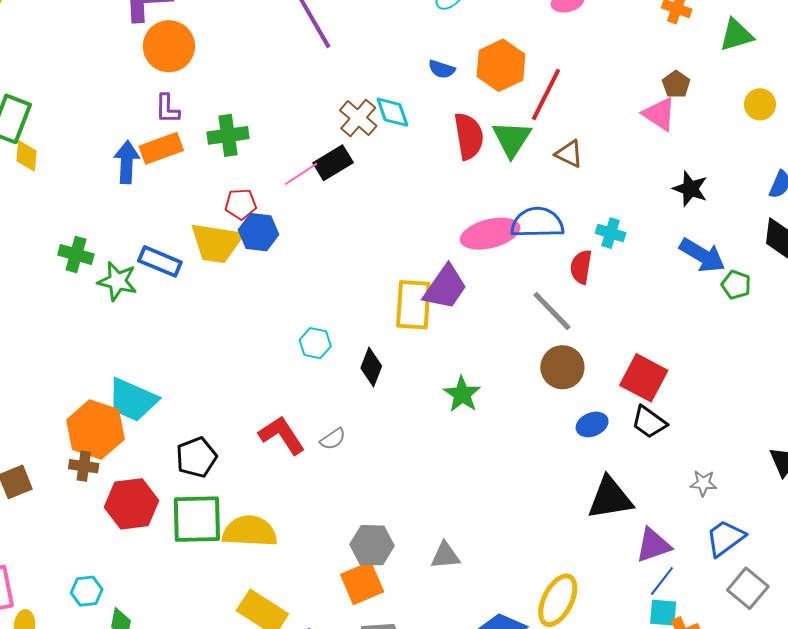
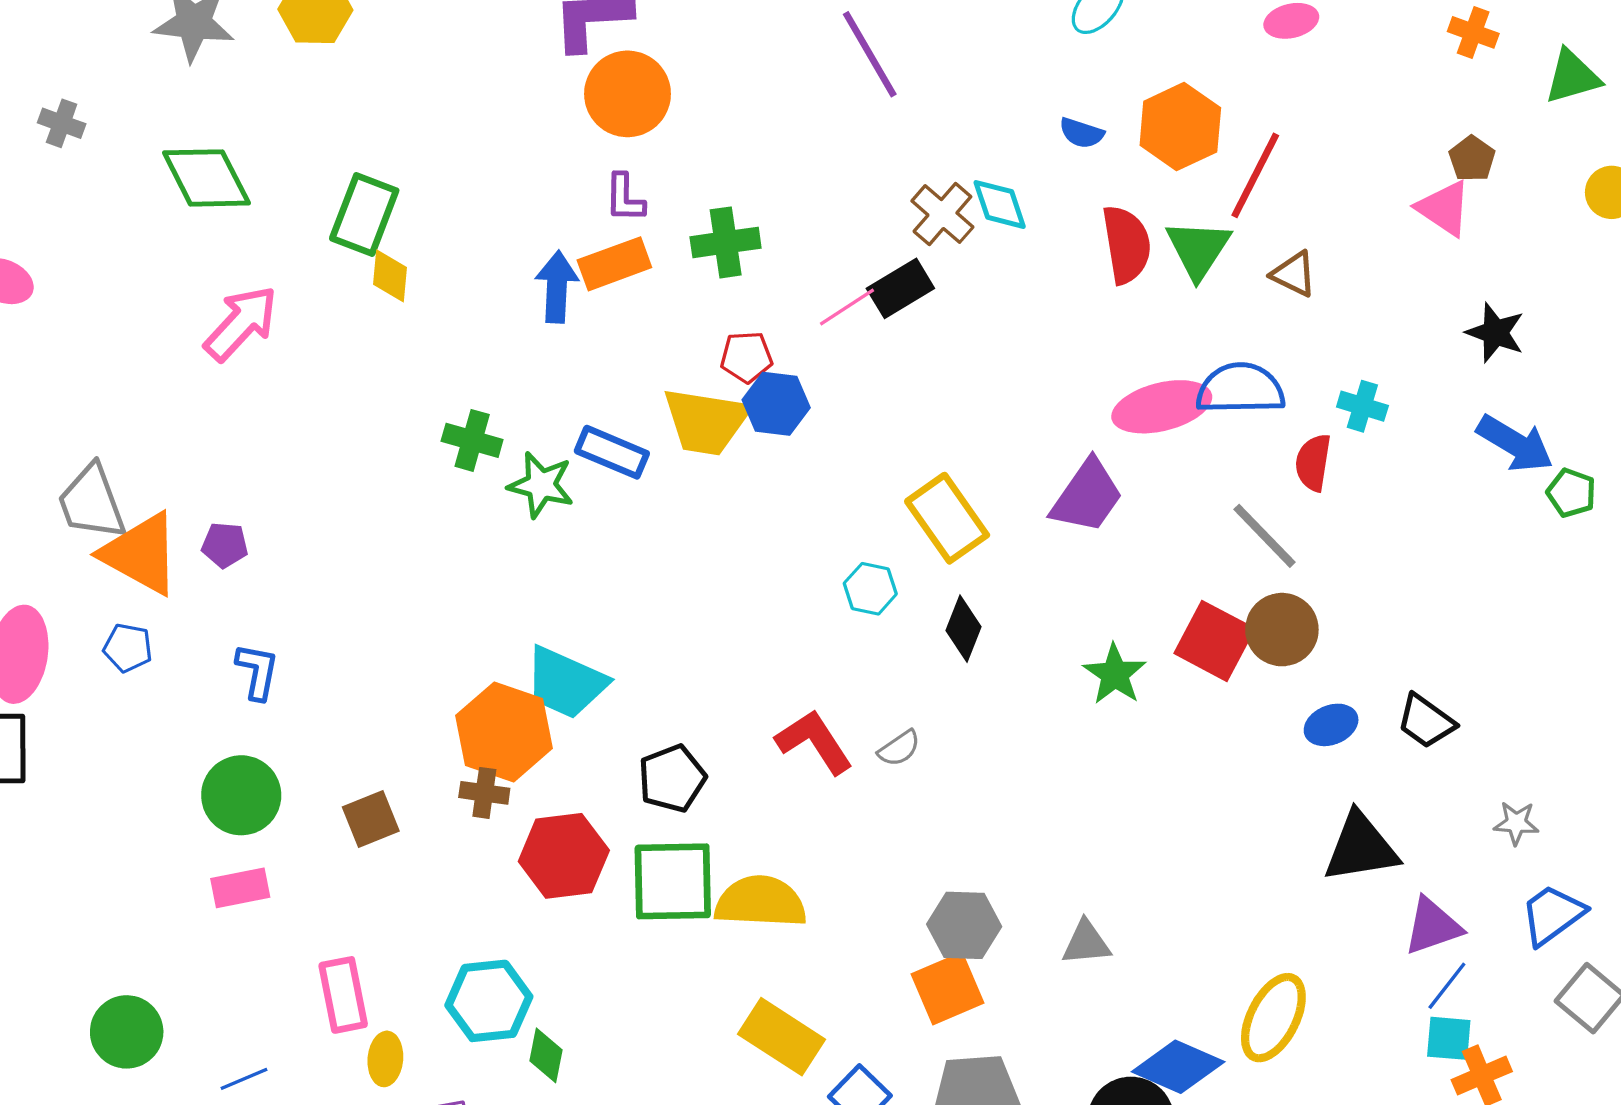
yellow rectangle: (413, 305) -> (947, 518), moved, turned -39
red square: (644, 378) -> (1214, 641), moved
cyan hexagon: (87, 591) -> (489, 1001), size x1.6

